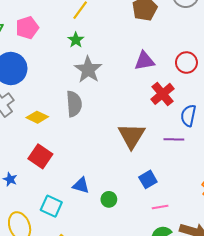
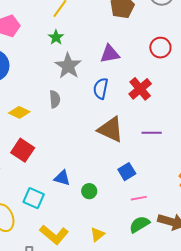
purple triangle: (144, 61) -> (110, 54), moved
red circle: (186, 63) -> (160, 48), moved
gray semicircle: (74, 104) -> (55, 99), size x0.7
blue semicircle: (188, 116) -> (101, 88), moved
brown triangle: (132, 136) -> (111, 129), turned -36

